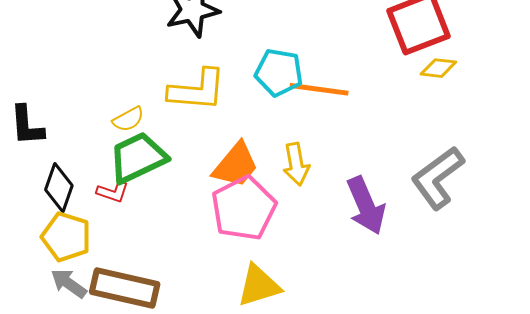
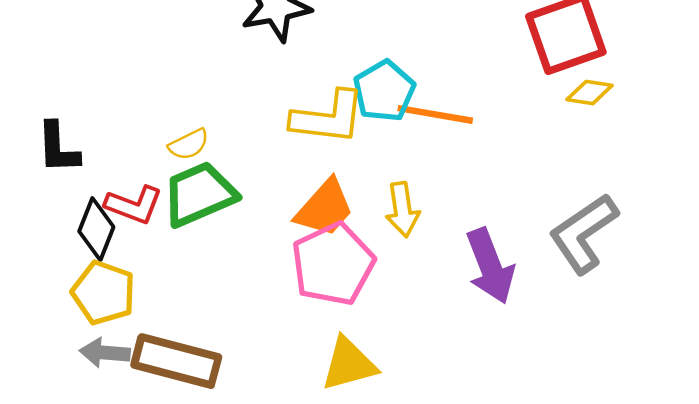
cyan pentagon: (279, 72) -> (384, 91), turned 30
yellow L-shape: (197, 90) -> (328, 118), moved
red L-shape: (113, 192) -> (134, 205), moved, size x1.4
gray arrow: (69, 283) -> (105, 353), turned -33

